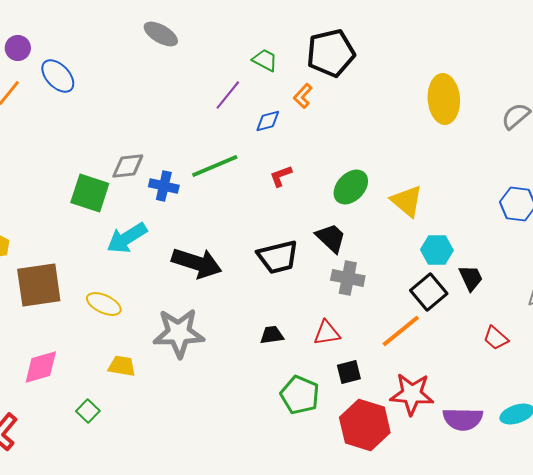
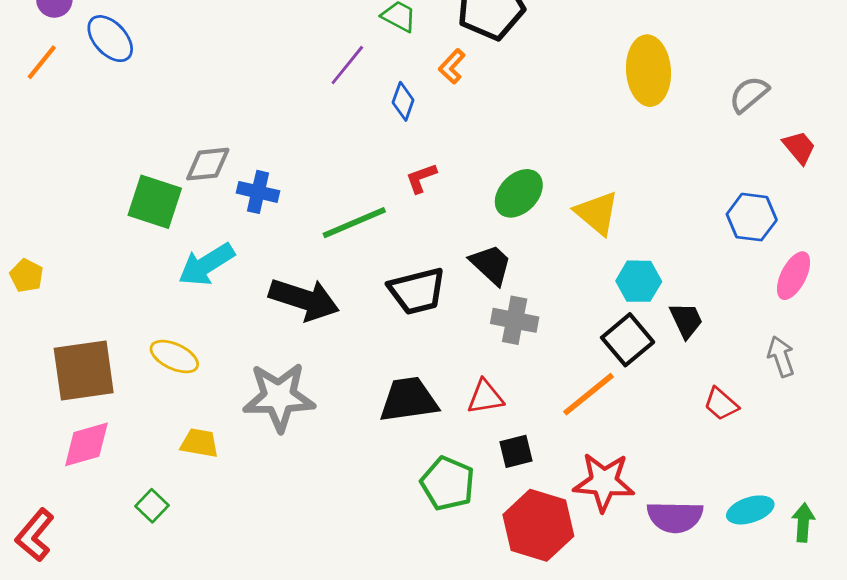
blue diamond: (268, 121) -> (403, 101), turned -56
green line: (215, 166) -> (354, 223), moved
brown square: (39, 285) -> (84, 370), moved
black trapezoid: (272, 335) -> (409, 400), size x1.8

